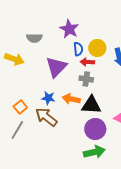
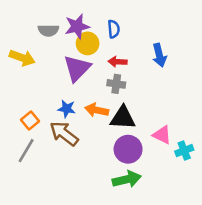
purple star: (69, 29) -> (77, 26), moved, turned 30
yellow circle: (97, 48) -> (88, 43), moved
blue semicircle: (78, 49) -> (114, 29), moved

